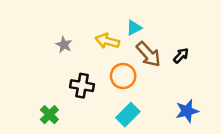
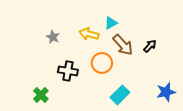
blue star: (187, 111) -> (166, 92), moved
cyan rectangle: (128, 115) -> (120, 95), moved

